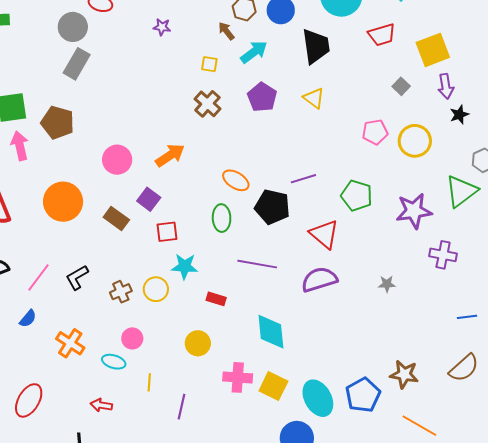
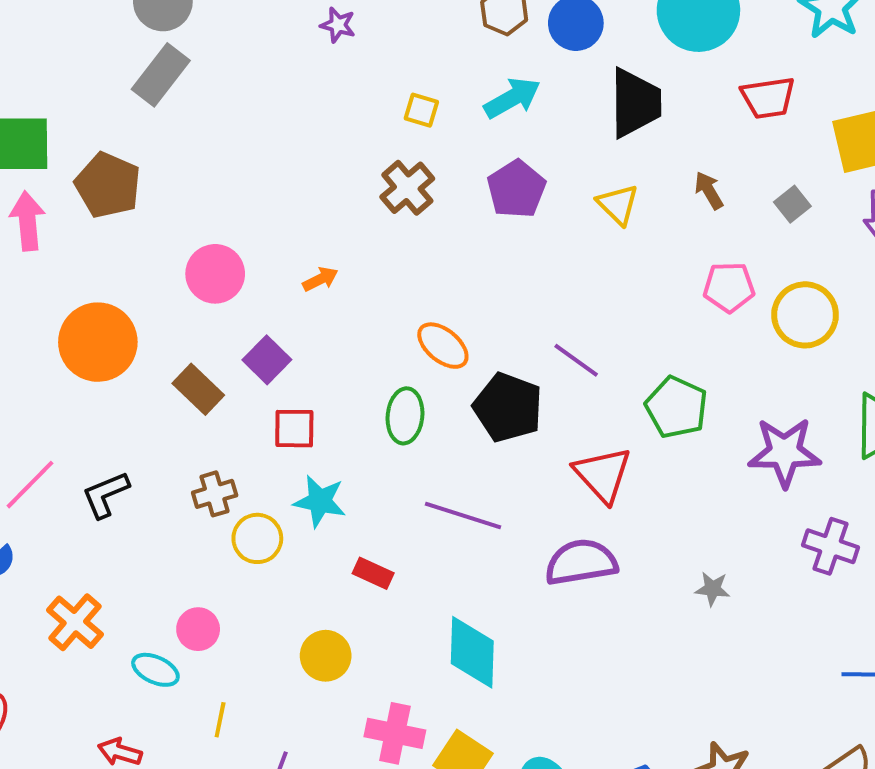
brown arrow: (226, 31) -> (709, 190), moved
orange arrow: (170, 155) -> (320, 279), size x0.6
purple line: (303, 179) -> (576, 360), turned 45
brown cross: (121, 292) -> (215, 494), moved

